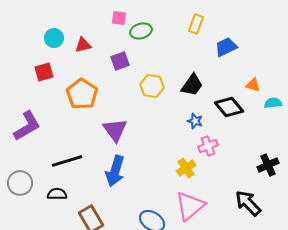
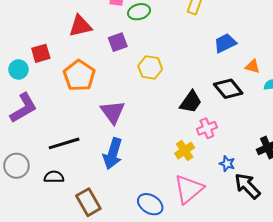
cyan circle: (54, 38) -> (18, 69), moved
red triangle: (83, 45) -> (80, 26), size x1.4
blue trapezoid: (226, 47) -> (225, 43), moved
black trapezoid: (192, 85) -> (191, 102), moved
blue star: (195, 121) -> (227, 164), moved

